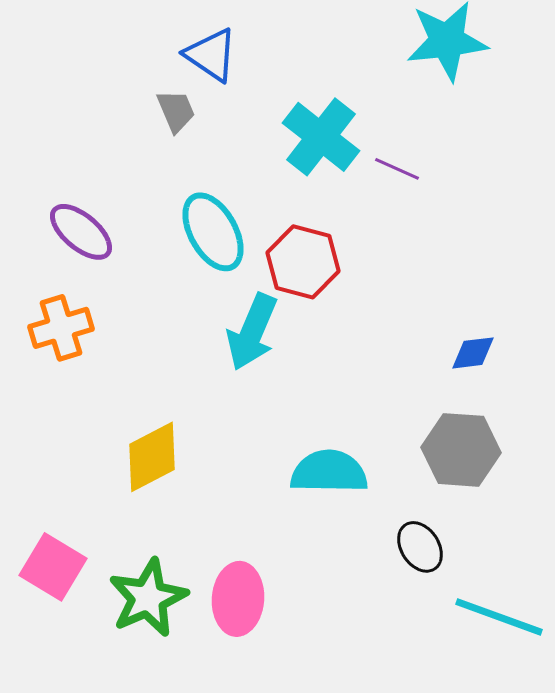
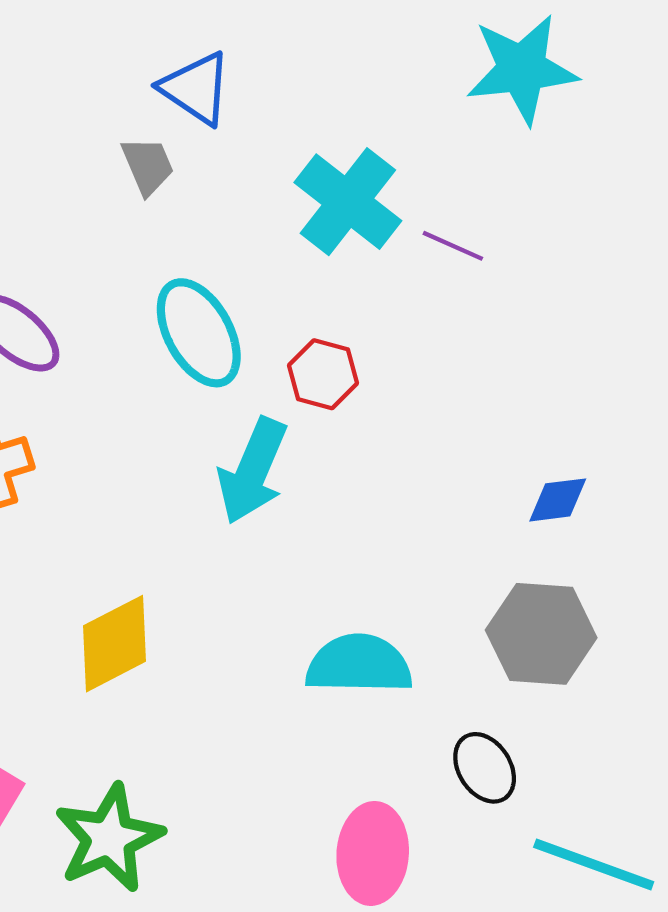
red hexagon: (303, 262) -> (323, 374), size x0.7
pink ellipse: (238, 599) -> (373, 853), moved

